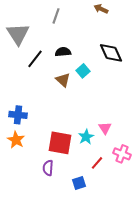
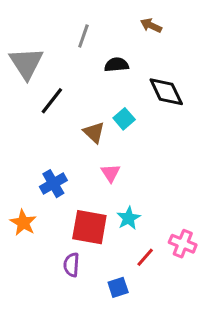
black semicircle: (63, 52) -> (117, 65), moved
blue cross: (18, 115) -> (53, 184), moved, turned -36
pink triangle: (105, 128) -> (111, 173), moved

